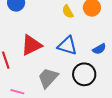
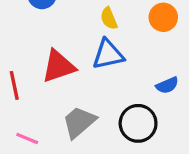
yellow semicircle: (68, 12) -> (109, 18), moved
blue triangle: (67, 46) -> (108, 54), moved, turned -35

